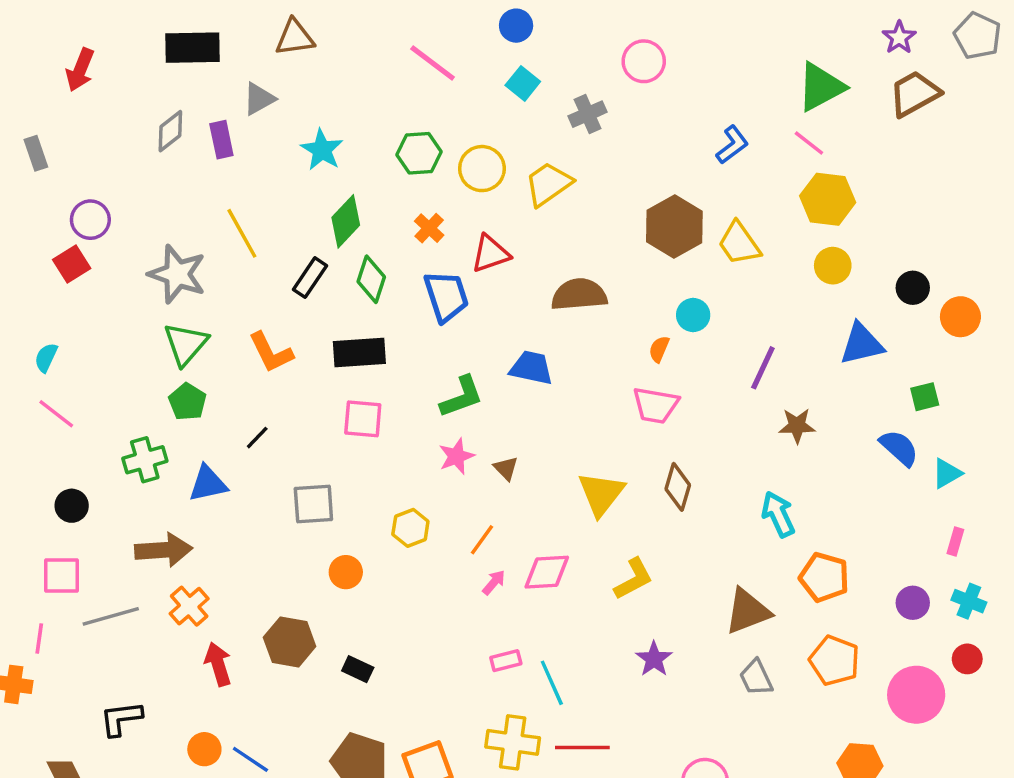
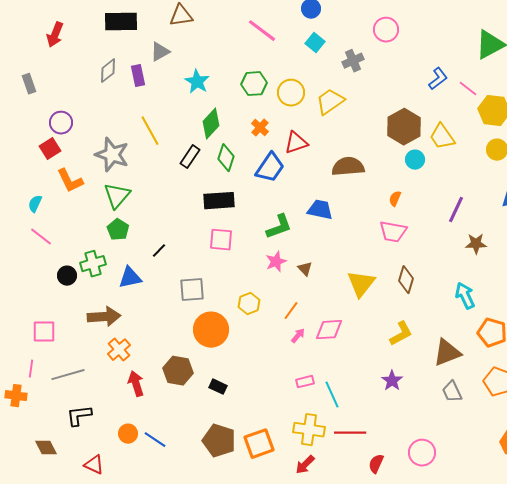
pink line: (809, 143) -> (468, 89), moved
blue trapezoid: (446, 296) -> (270, 168), turned 52
cyan circle: (693, 315) -> (415, 160), moved
orange L-shape: (271, 352) -> (70, 181), moved
black circle: (72, 506) -> (67, 276), moved
orange circle: (346, 572) -> (211, 330), size x1.8
yellow L-shape: (634, 579) -> (401, 334), moved
gray line: (111, 616) -> (68, 375), moved

